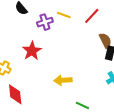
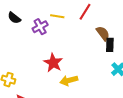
red star: (32, 51) -> (53, 63), moved

